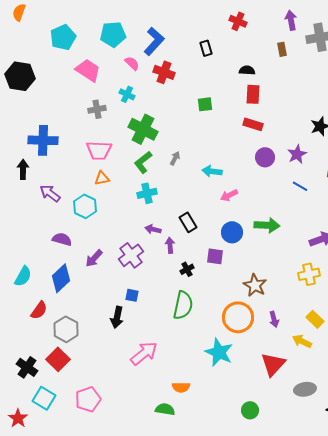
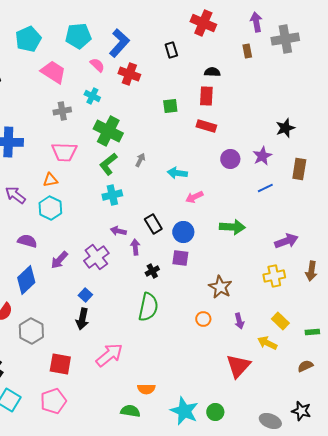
red cross: (238, 21) -> (203, 23), size x1.4
red rectangle: (253, 94) -> (206, 96), moved
red rectangle: (253, 124) -> (206, 126), moved
orange triangle: (102, 178) -> (50, 180), moved
blue line: (300, 186) -> (265, 188), turned -56
blue circle: (232, 232) -> (183, 232), moved
blue square: (132, 295) -> (85, 295), moved, turned 32
orange circle: (238, 317) -> (203, 319), size x0.5
cyan star: (219, 352) -> (184, 411), moved
red square: (58, 359) -> (60, 364), moved, turned -35
gray ellipse: (305, 389) -> (270, 421), moved, turned 30

